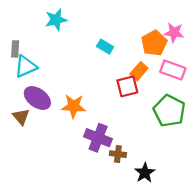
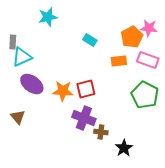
orange rectangle: (139, 71) -> (119, 61), turned 42
red square: (127, 86) -> (86, 89), moved
brown triangle: (21, 117) -> (18, 117), moved

